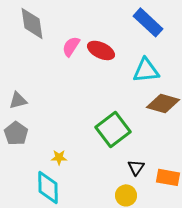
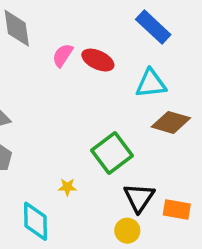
yellow star: (59, 157) -> (67, 187), moved
black triangle: (136, 167) -> (139, 198), size x1.6

